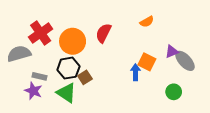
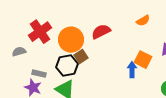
red semicircle: (104, 33) -> (101, 32), turned 36
gray semicircle: (19, 54) -> (19, 52), size x0.6
brown square: (85, 77) -> (81, 57), moved

